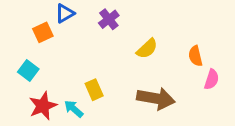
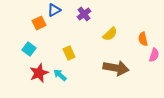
yellow rectangle: (94, 90) -> (69, 53), moved

